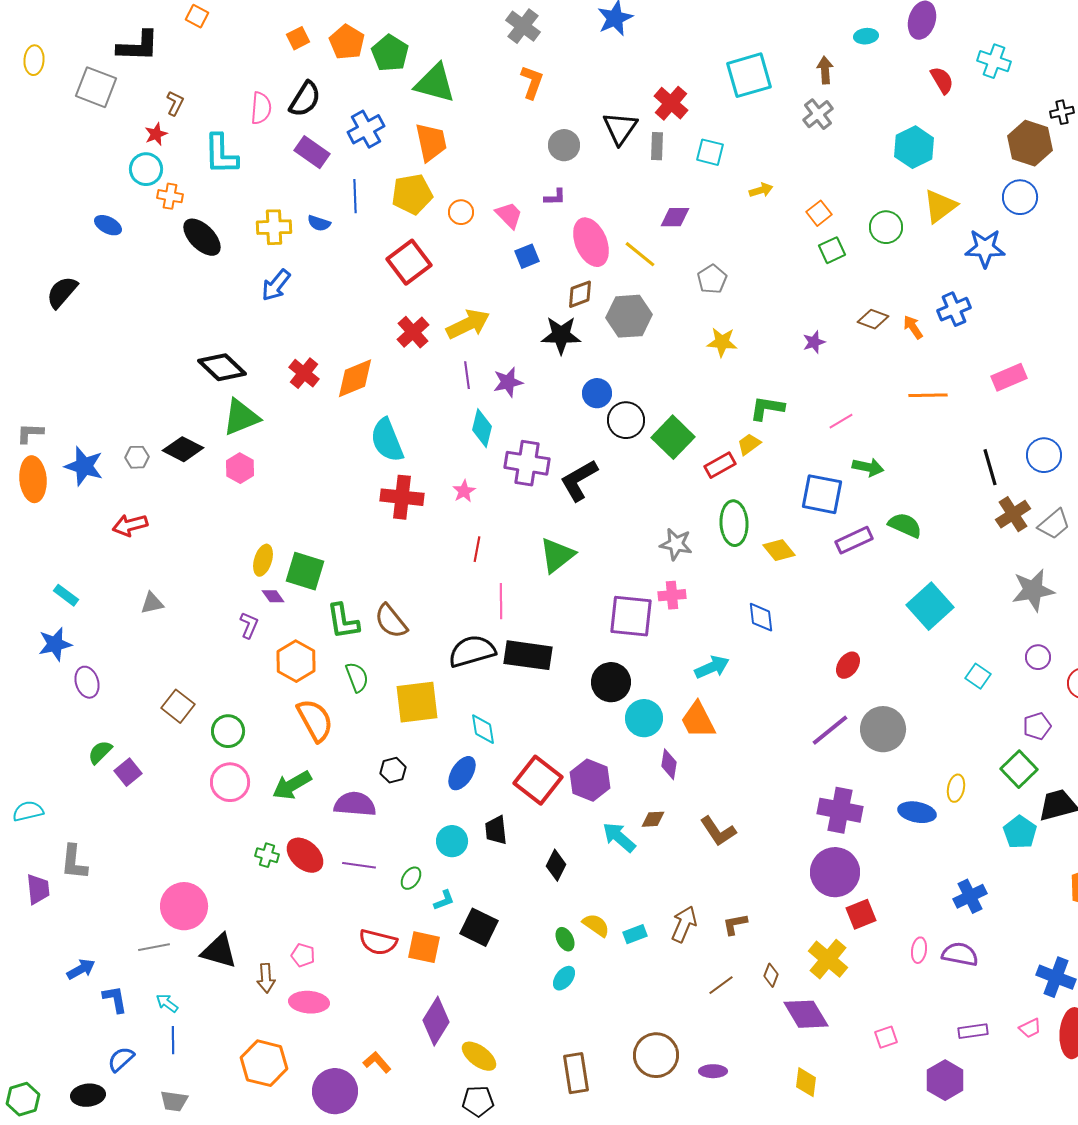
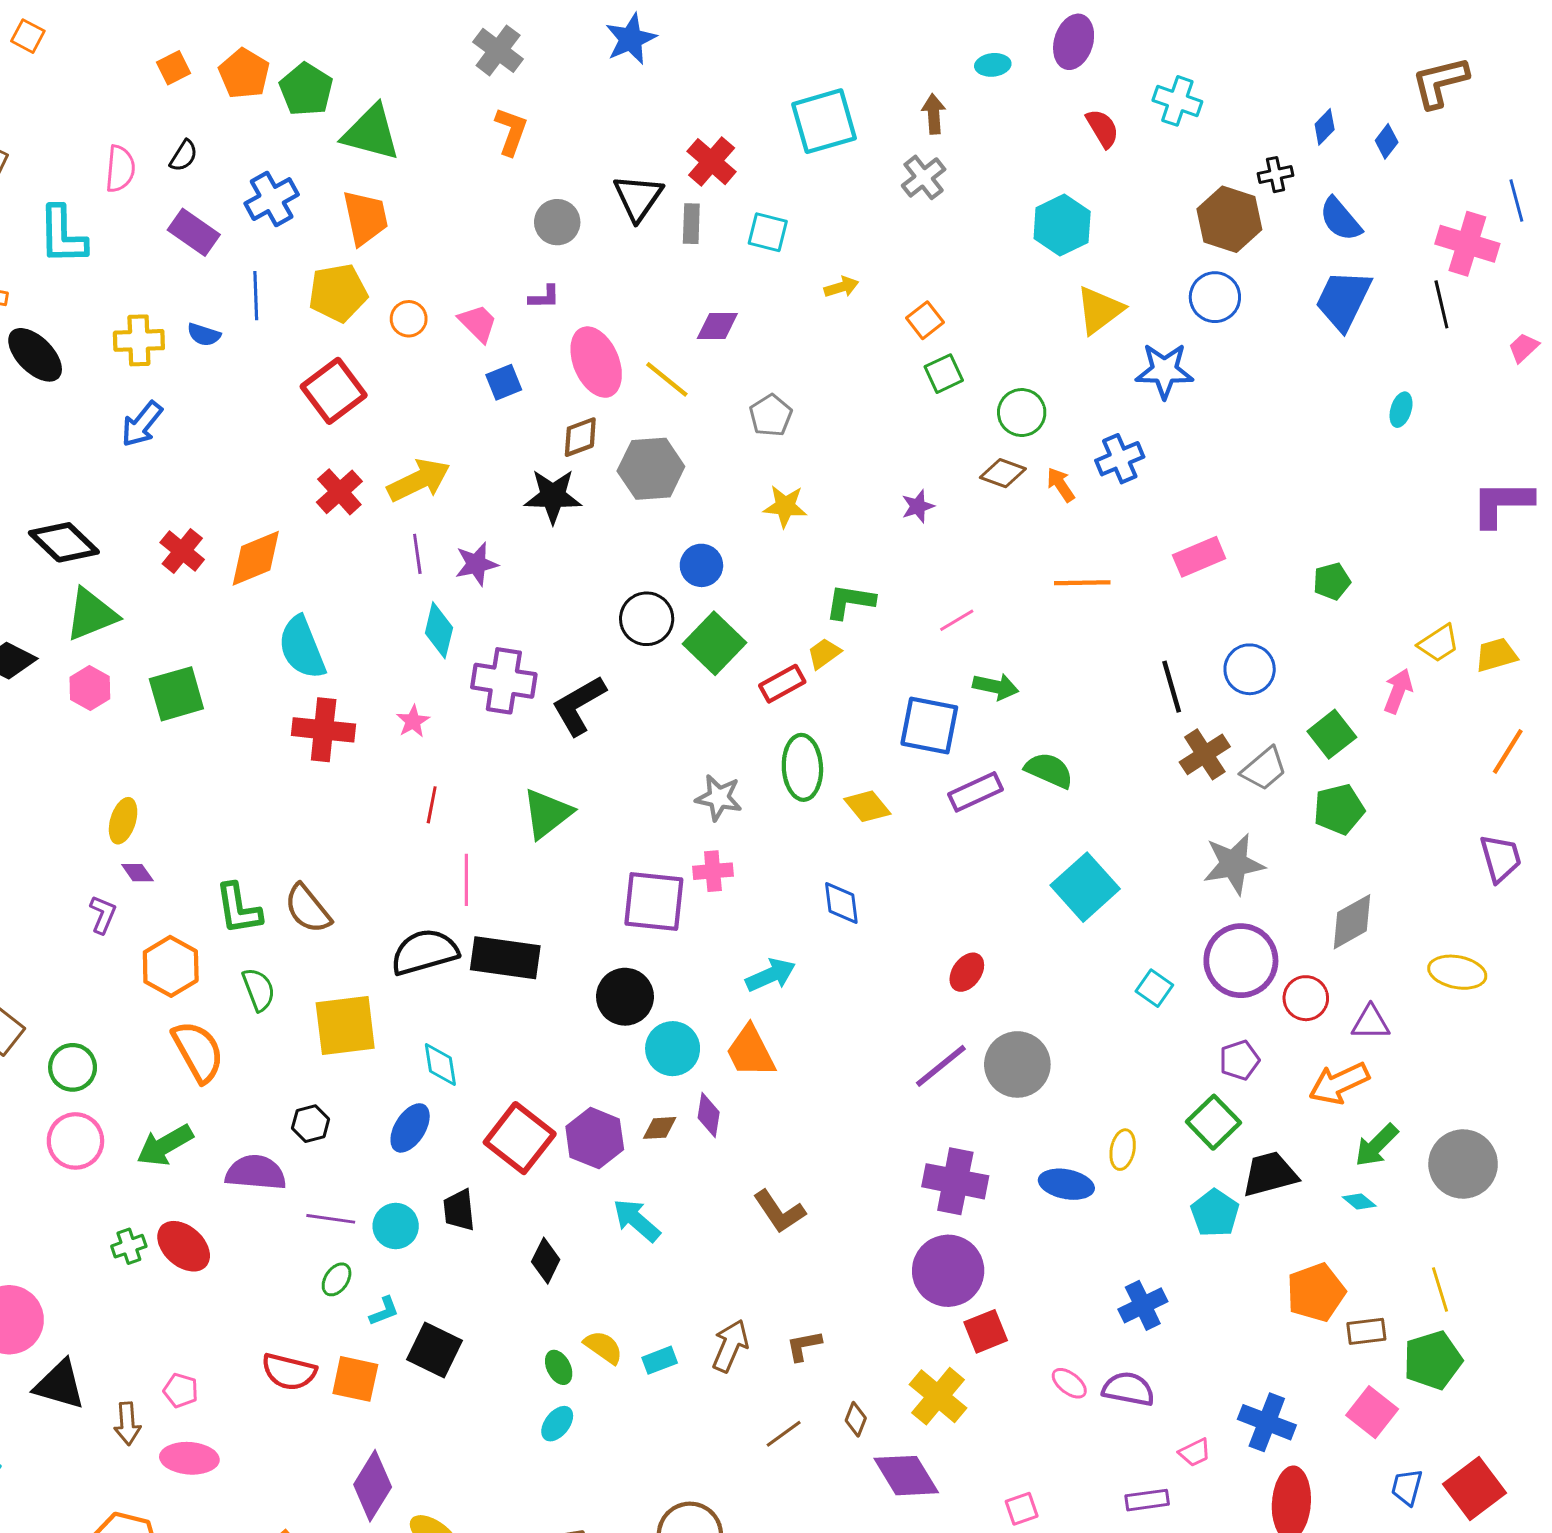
black semicircle: (305, 99) -> (184, 156), size x0.6
green circle: (886, 227) -> (1022, 413), moved
blue circle: (597, 393) -> (701, 565), moved
green square: (305, 571) -> (176, 694), moved, turned -33
purple circle: (1038, 657) -> (1241, 961), size x2.0
brown diamond: (653, 819) -> (660, 1128), moved
green cross: (267, 855) -> (129, 1246), turned -35
purple line: (359, 865) -> (331, 1219), moved
pink ellipse: (919, 950) -> (1069, 1383), turned -60
pink trapezoid: (1030, 1028) -> (1195, 1452), moved

